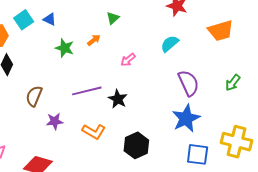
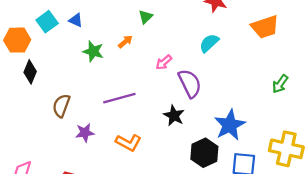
purple semicircle: (189, 83) -> (190, 83), moved
black star: (118, 99) -> (174, 116), moved
black hexagon: (136, 145) -> (204, 153), moved

